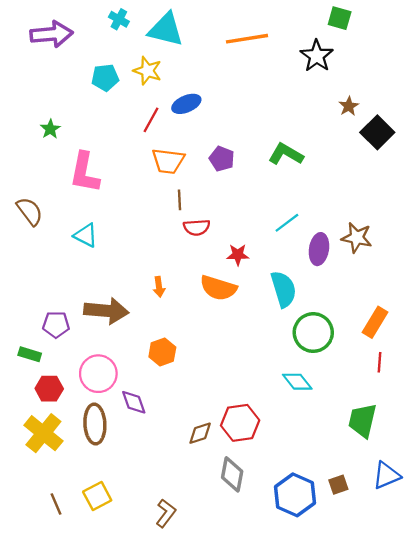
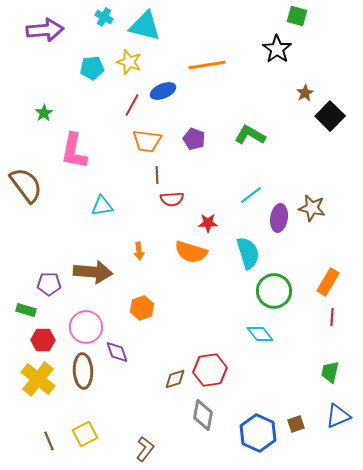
orange line: (247, 39) -> (207, 65), moved
brown semicircle: (30, 211) -> (26, 185), size x1.4
cyan triangle: (86, 235) -> (102, 206), moved, turned -35
green trapezoid: (362, 421) -> (330, 372), moved, size x0.7

